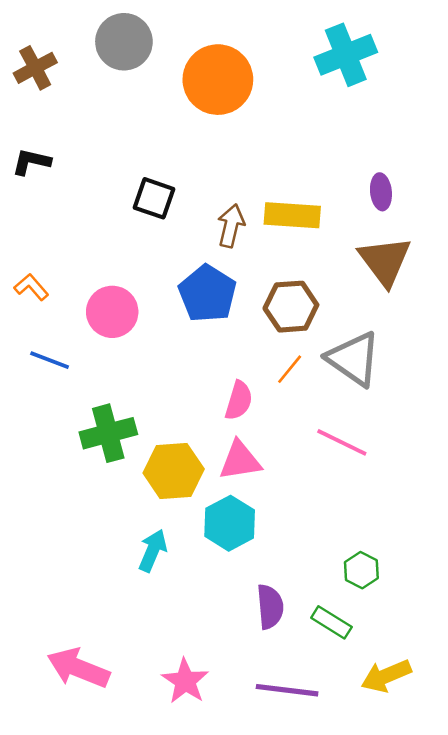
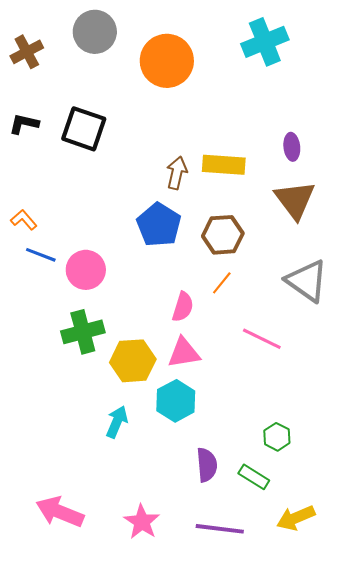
black square: (154, 198) -> (84, 129), moved, size x1.4
pink circle: (112, 312) -> (86, 270), moved
gray triangle: (354, 359) -> (307, 281), moved
blue line: (50, 360) -> (41, 255), moved

